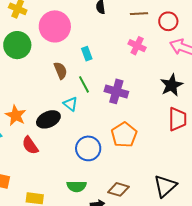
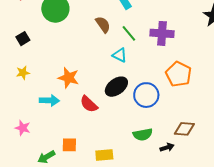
black ellipse: (48, 119) -> (116, 87), moved

